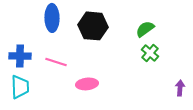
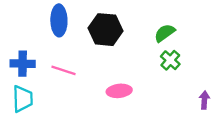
pink ellipse: (87, 84) -> (119, 91), moved

